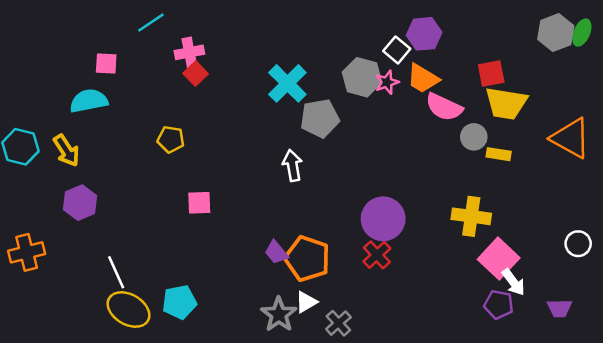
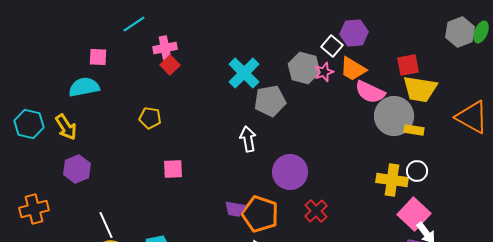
gray circle: (474, 137) -> (394, 116), size x1.8
purple circle: (383, 219) -> (290, 172), moved
white circle: (578, 244) -> (417, 171), moved
purple trapezoid: (276, 252) -> (235, 209), turned -40

